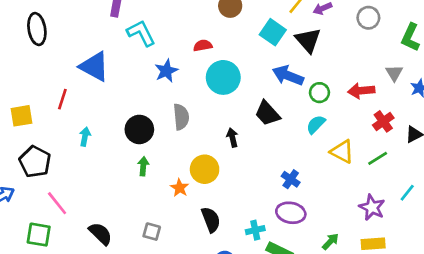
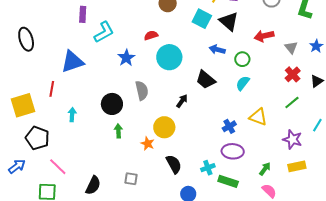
cyan L-shape: (141, 33) -> (104, 32), turned 95
blue triangle: (94, 67) -> (72, 62), turned -40
gray triangle: (394, 73) -> (291, 47), moved
blue arrow: (288, 76) -> (217, 50), size x0.7
red arrow: (361, 91) -> (264, 36), moved
yellow square: (21, 116) -> (23, 105), size x1.4
black arrow: (232, 138) -> (182, 101), turned 56
yellow triangle: (342, 152) -> (258, 117), moved
blue cross: (291, 179) -> (229, 126), turned 32
black semicircle: (100, 234) -> (93, 185), turned 78

